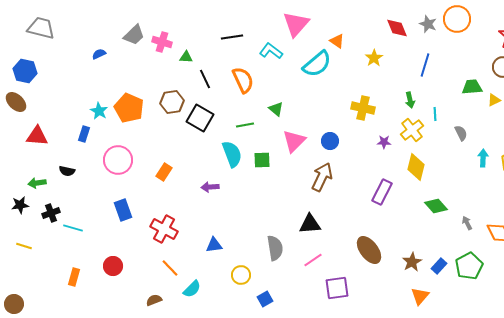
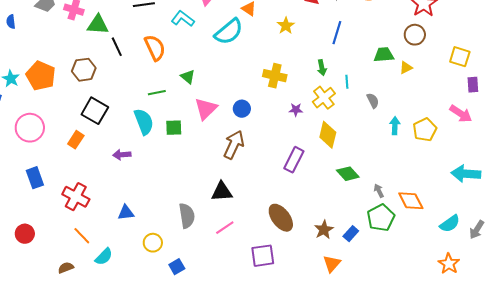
blue semicircle: (99, 54) -> (11, 22), turned -72
green triangle: (186, 57) -> (98, 25), size x1.6
black square: (200, 118) -> (95, 111), moved
green pentagon: (469, 266) -> (381, 218), moved
purple square: (337, 288) -> (263, 256), moved

